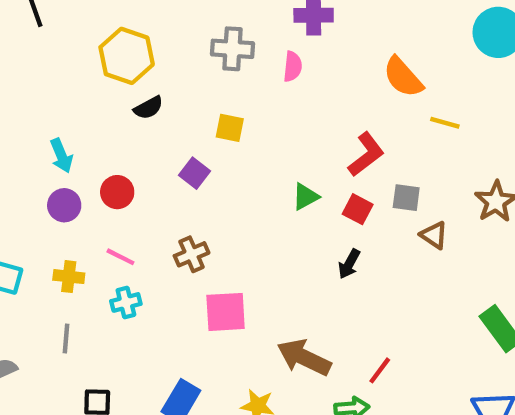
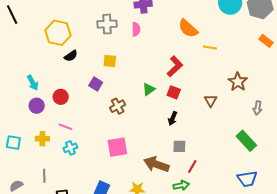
gray square: (406, 198) -> (179, 146), moved
brown triangle: (434, 235) -> (211, 101), turned 32
brown cross: (192, 254) -> (118, 106), moved
gray line: (66, 338) -> (44, 176), moved

